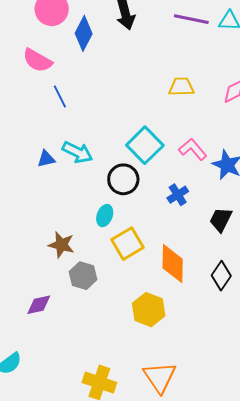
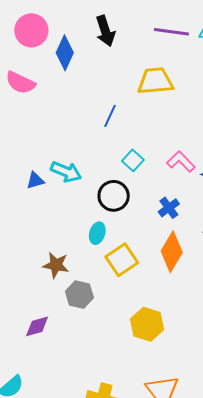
yellow trapezoid: (181, 87) -> (155, 81), moved, size x1.4
blue line: (60, 96) -> (110, 116), moved, turned 55
cyan square: (145, 145) -> (133, 160), size x0.6
orange diamond: (173, 264) -> (172, 252), moved, turned 33

